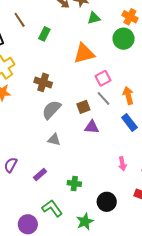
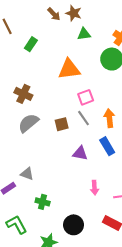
purple triangle: (92, 127) -> (80, 153), moved
gray triangle: (54, 140) -> (27, 174), moved

